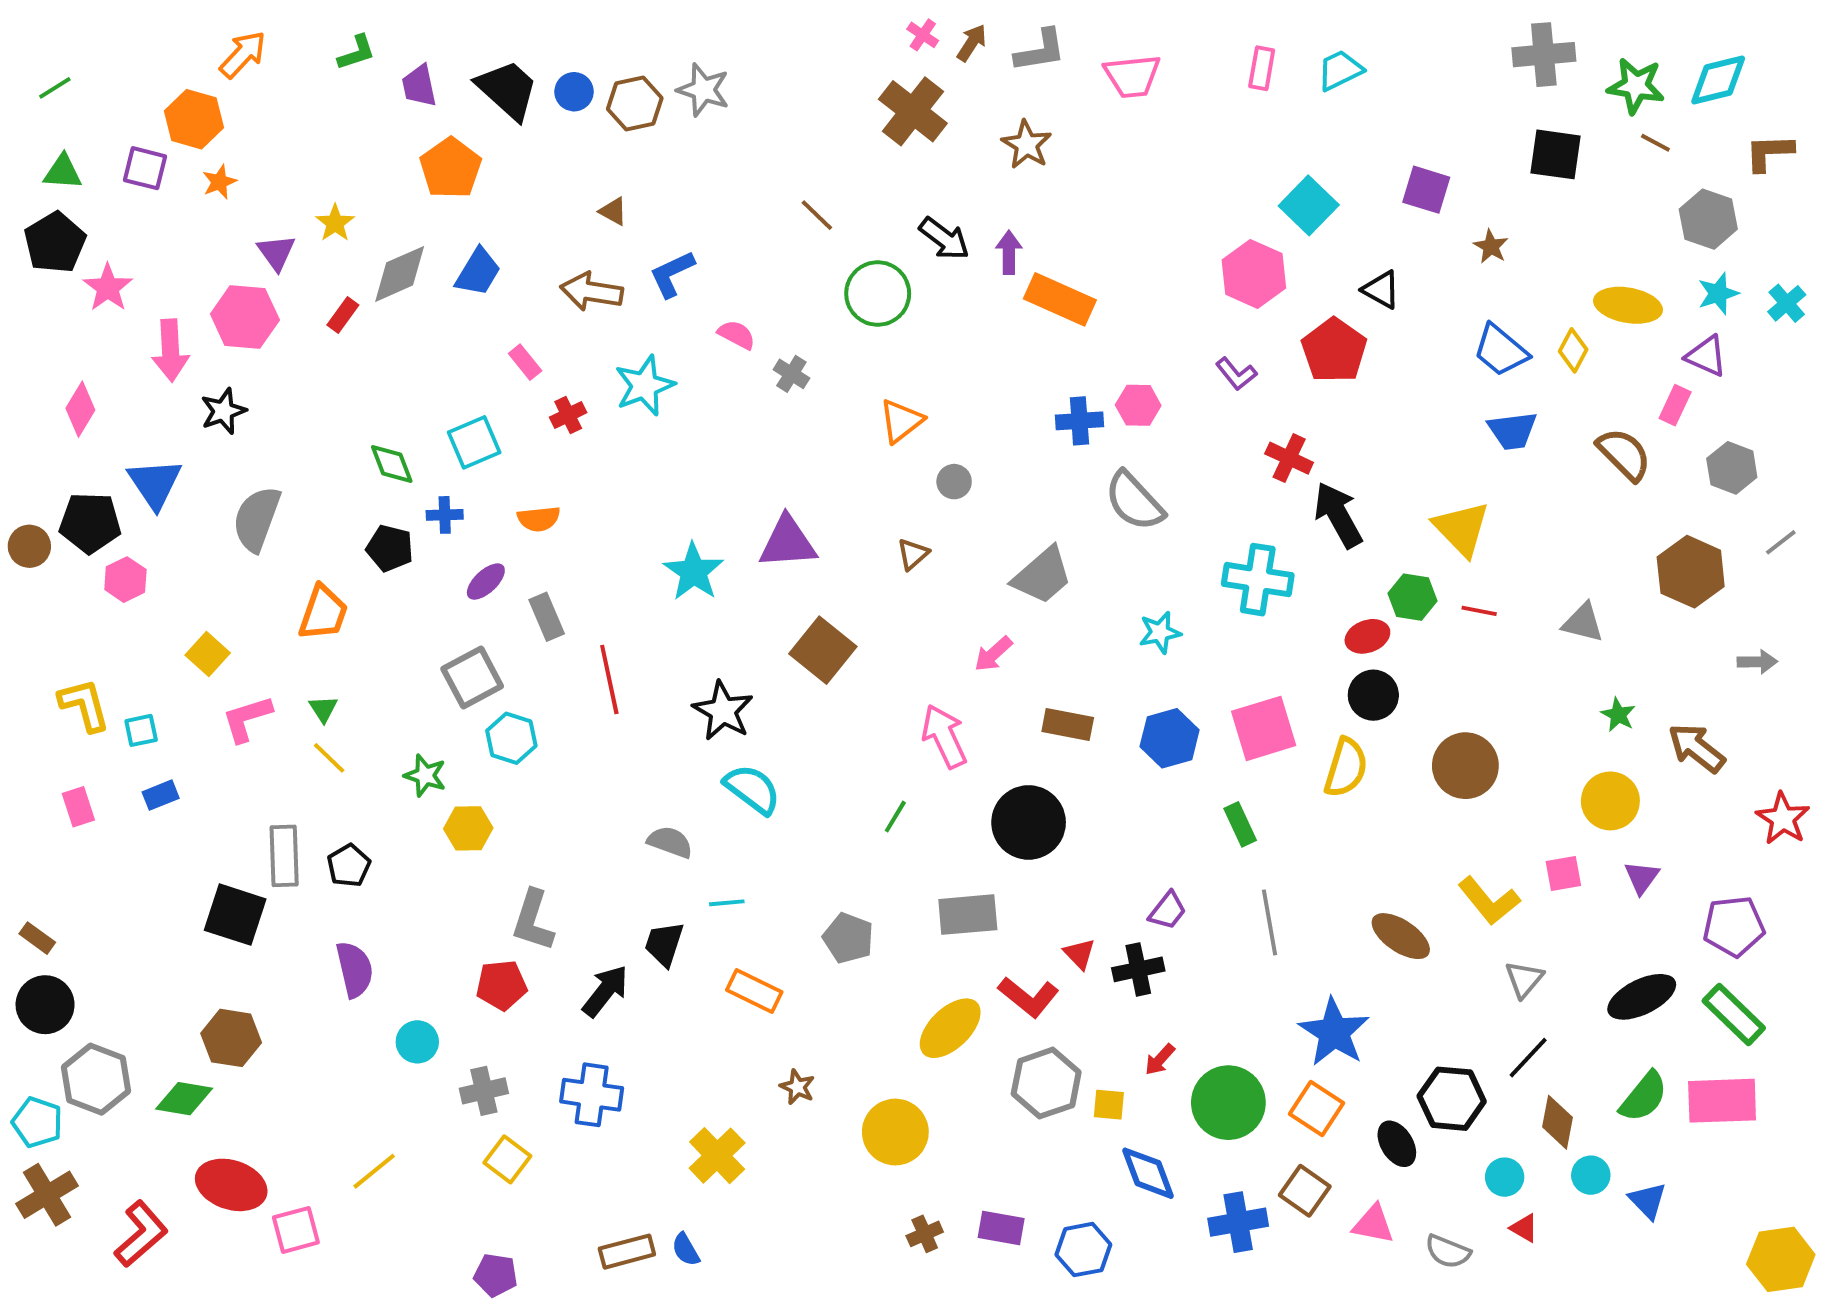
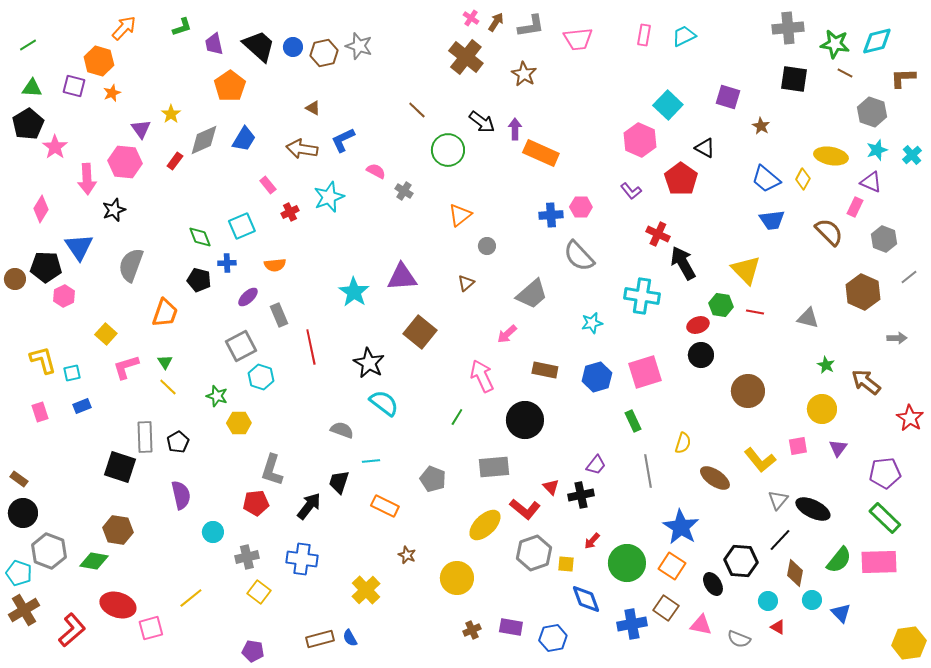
yellow semicircle: (1346, 768) -> (683, 443), moved, size x0.7
black ellipse: (1642, 997) -> (813, 509), moved, turned 52

